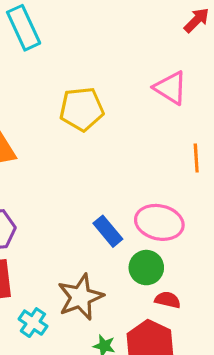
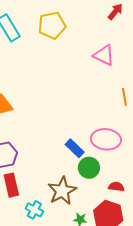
yellow pentagon: (82, 109) -> (52, 25), moved
green circle: (146, 268) -> (89, 168), moved

